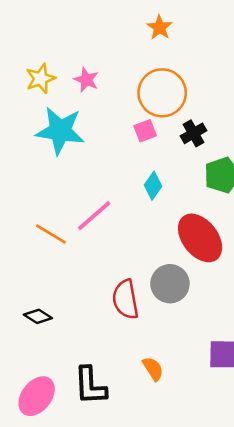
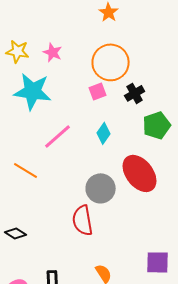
yellow star: (41, 78) -> (18, 51), turned 30
pink line: (94, 216) -> (58, 136), moved
gray circle: (170, 284) -> (101, 188), moved

